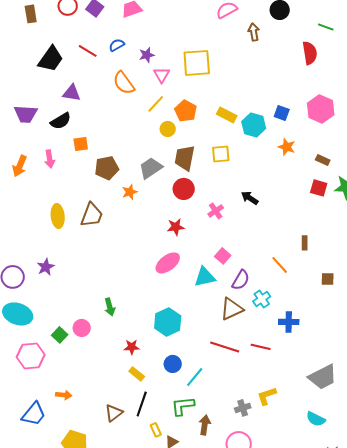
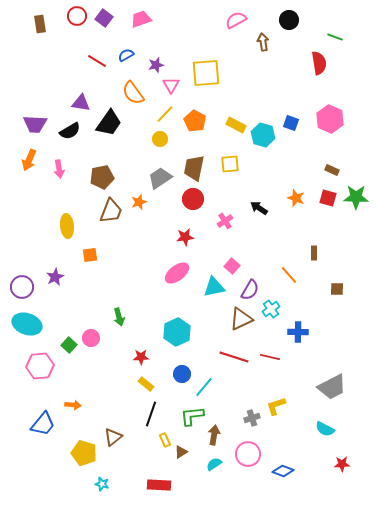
black trapezoid: (51, 59) -> (109, 123), moved
yellow circle: (168, 129) -> (160, 139), moved
orange square: (81, 144) -> (90, 255), moved
orange star: (287, 147) -> (296, 198), moved
orange arrow: (20, 166) -> (29, 160), moved
brown pentagon: (107, 168) -> (102, 177), moved
brown trapezoid: (92, 215) -> (111, 211), moved
brown triangle: (114, 413) -> (113, 437), moved

